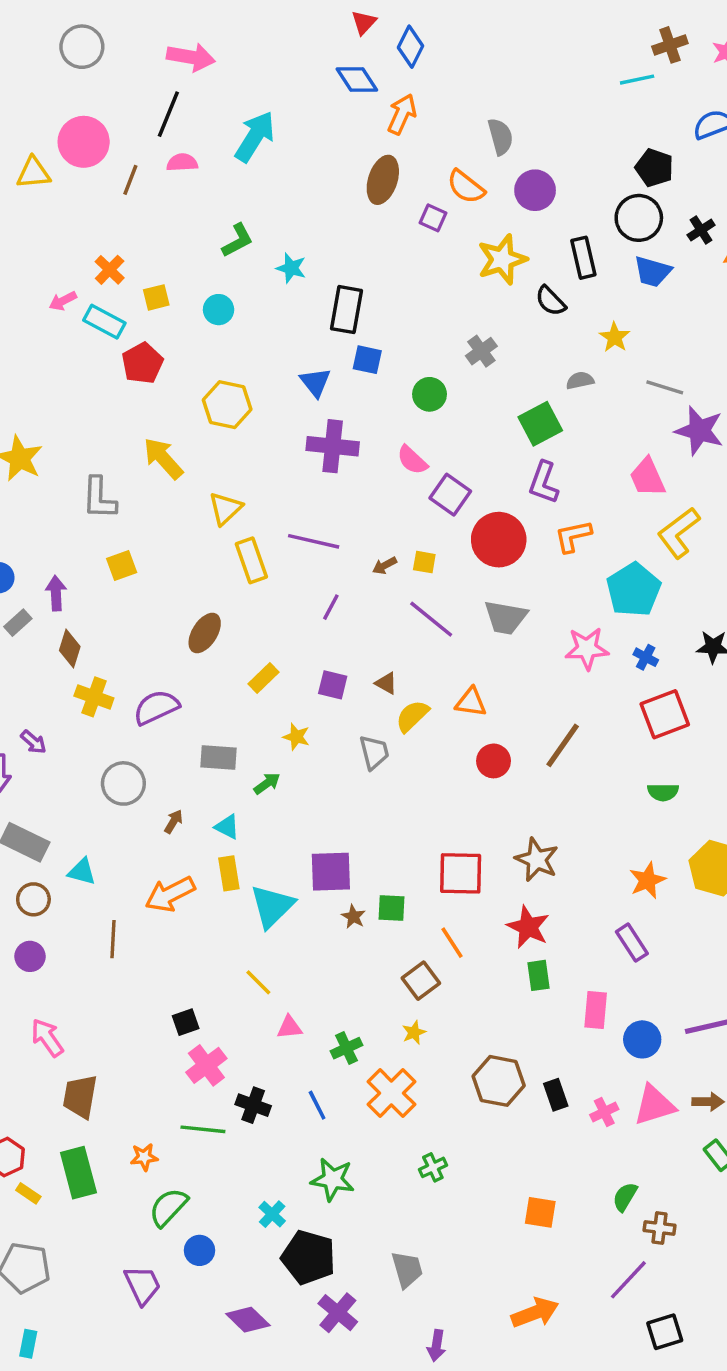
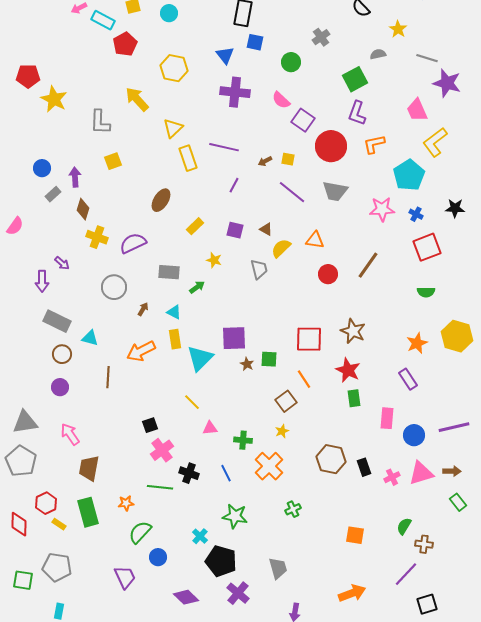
green cross: (346, 1048) -> (243, 440), turned 30

